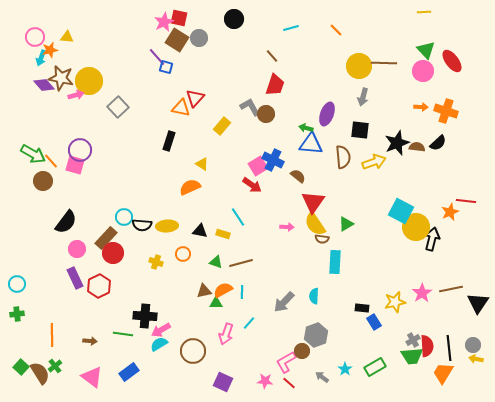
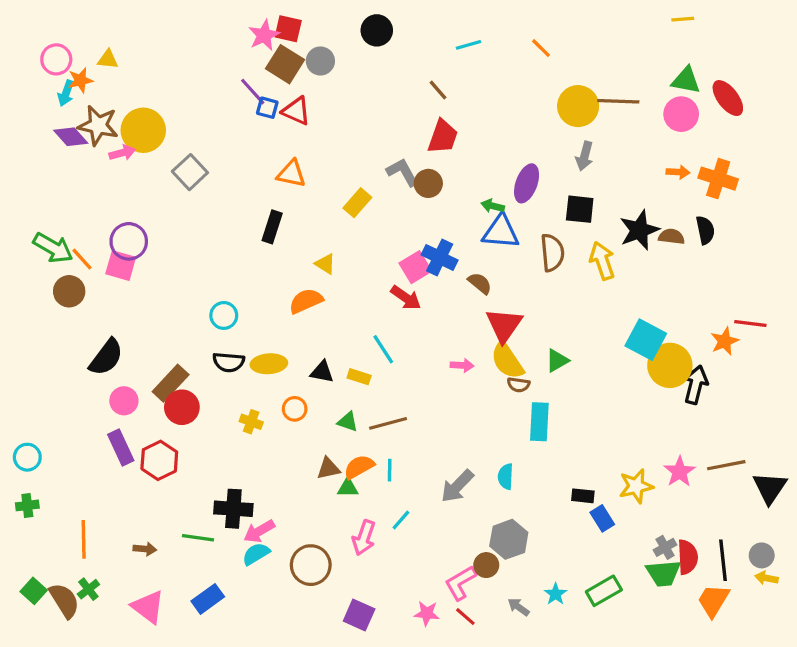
green triangle: (426, 50) -> (686, 80), turned -36
red triangle: (195, 98) -> (296, 111), moved, turned -48
black semicircle: (438, 143) -> (705, 230), turned -60
yellow arrow: (374, 162) -> (602, 261), turned -90
cyan circle: (124, 217) -> (224, 315), moved

